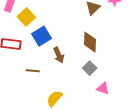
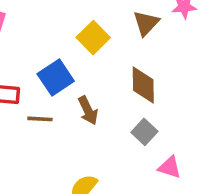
yellow square: (26, 17) -> (93, 38), moved
brown line: (33, 71) -> (40, 119), moved

